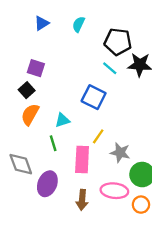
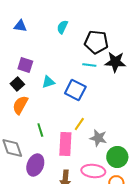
blue triangle: (42, 23) -> (20, 26), moved, turned 40
cyan line: (110, 68) -> (89, 65), turned -32
cyan triangle: (62, 120) -> (48, 82), moved

